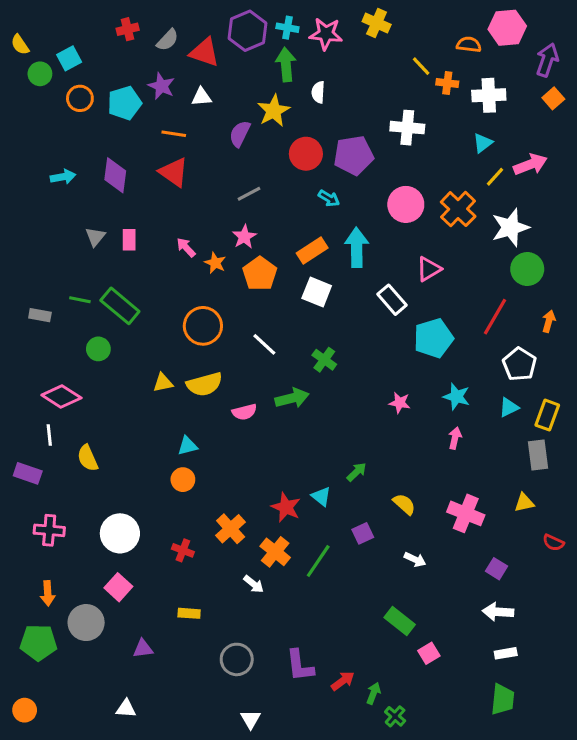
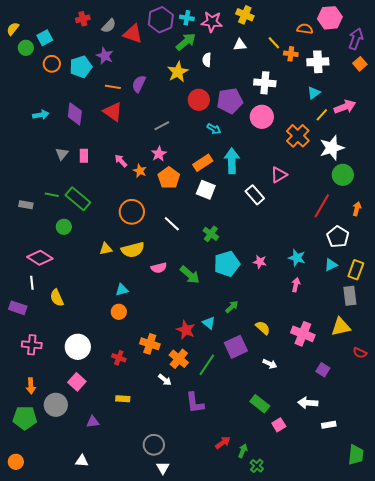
yellow semicircle: (20, 45) -> (13, 29), turned 72
green arrow: (286, 65) -> (186, 42), turned 55
white triangle: (201, 97) -> (240, 45), moved
purple semicircle: (240, 134) -> (139, 84), moved
pink circle: (406, 204) -> (262, 117), moved
cyan pentagon: (433, 338) -> (227, 264), moved
green arrow: (292, 398) -> (190, 275), moved, turned 55
yellow triangle: (524, 503) -> (341, 327), size x1.5
orange cross: (231, 529) -> (150, 344), turned -30
purple square: (363, 533) -> (236, 347), size x1.6
white arrow: (498, 612) -> (308, 403), moved
gray circle: (237, 659) -> (154, 445), moved
purple L-shape: (300, 666) -> (195, 403), moved
green trapezoid: (503, 699) -> (356, 455), moved

